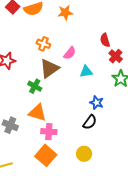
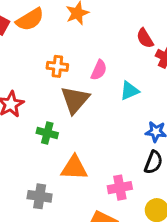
green cross: (35, 86) -> (47, 133), moved
pink cross: (49, 132) -> (120, 188), moved

